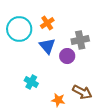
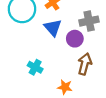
brown arrow: (82, 92) -> (85, 64), moved, turned -102

